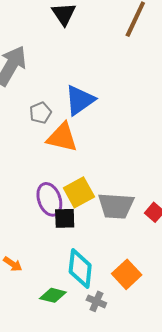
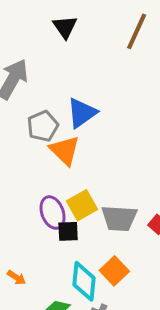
gray pentagon: (40, 113) -> (43, 126), size x1.4
orange triangle: (62, 137) -> (65, 150), turned 32
orange square: (127, 274) -> (114, 271), moved

